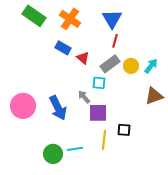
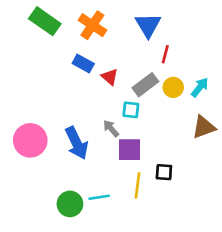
red line: (115, 41) -> (165, 54), moved

